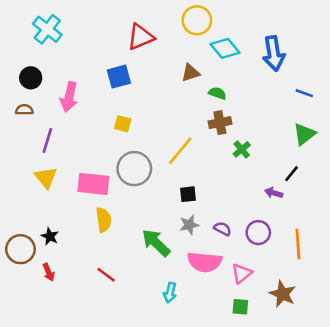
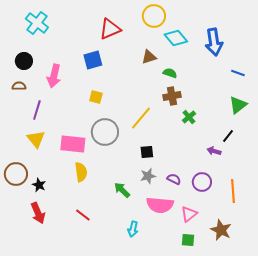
green arrow: (156, 243) -> (122, 190), size x0.7
brown circle: (20, 249) -> (16, 174), moved
red arrow: (49, 272) -> (38, 213), size x1.5

